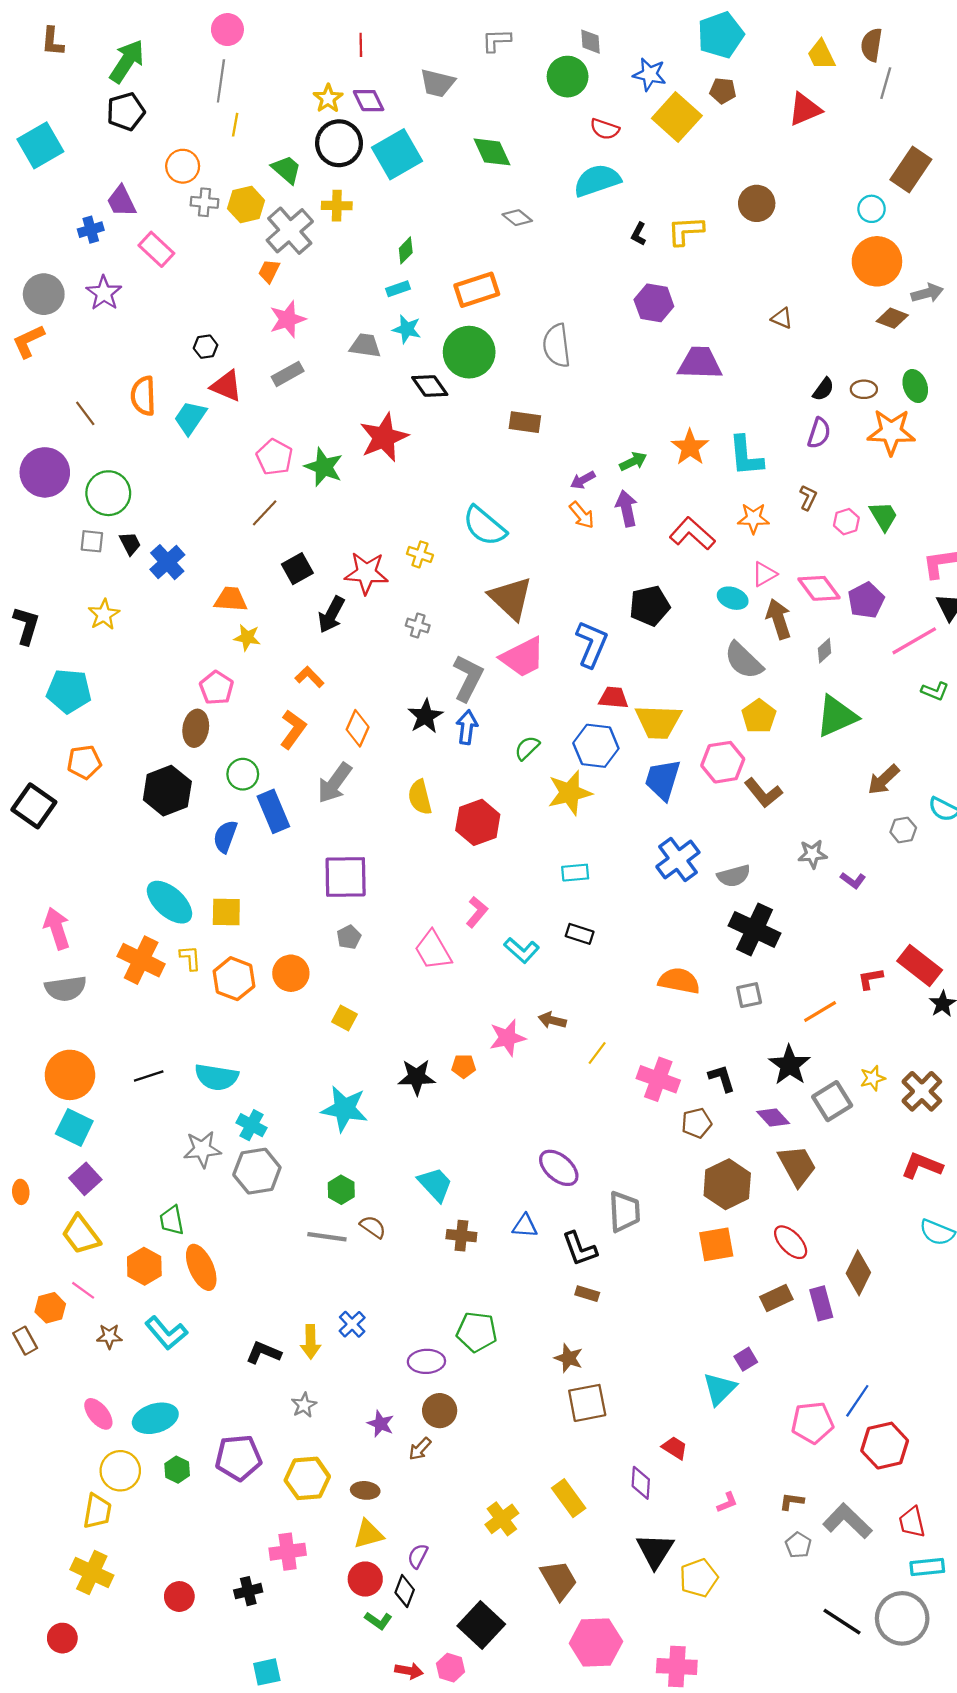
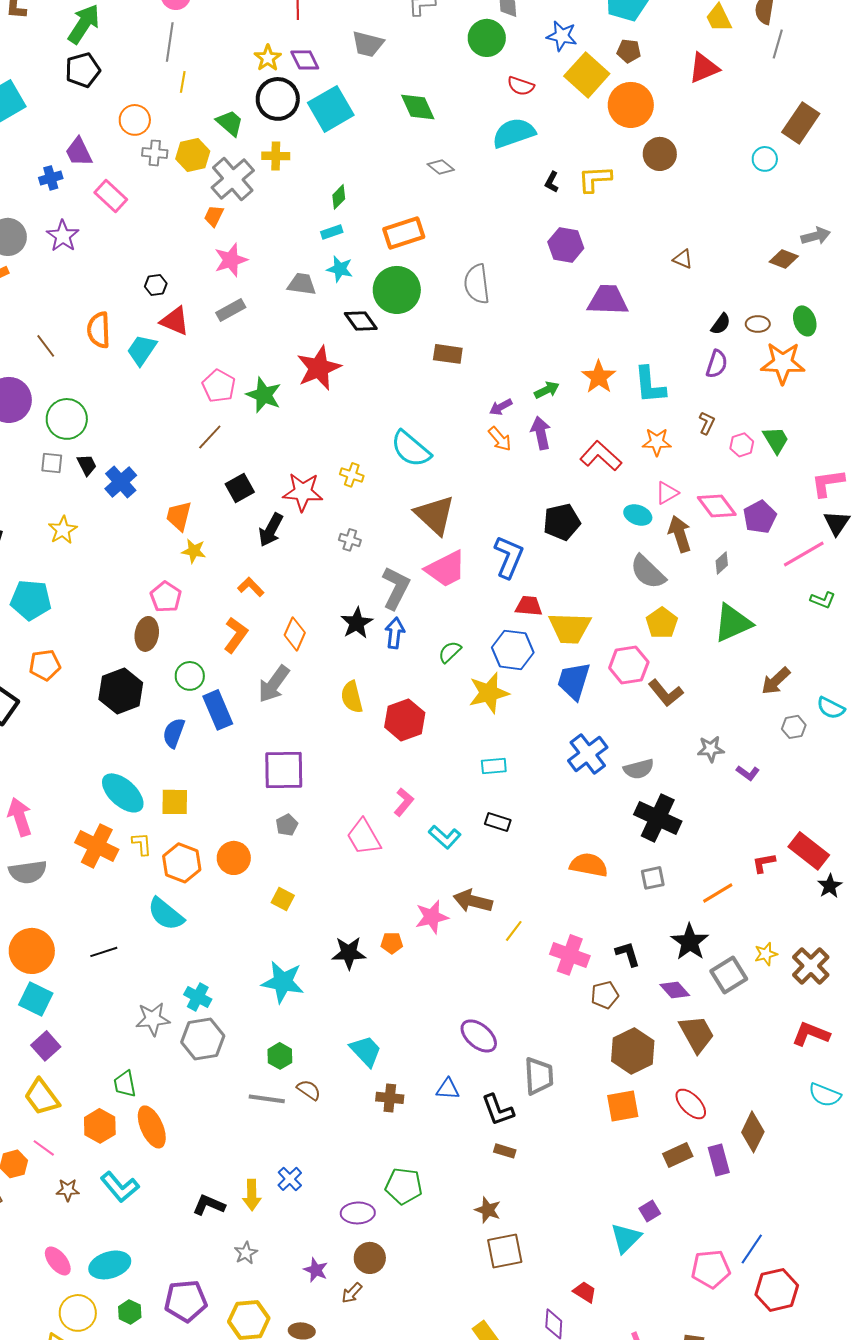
orange circle: (877, 261) -> (631, 105), moved
orange trapezoid: (231, 599) -> (179, 516), turned -80
brown arrow: (552, 1020) -> (473, 901), size x1.5
cyan semicircle: (217, 1077) -> (166, 914), moved, turned 30

